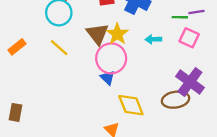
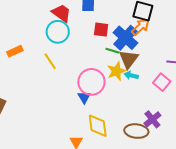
green line: (180, 17) -> (112, 51), moved
brown triangle: (98, 34) -> (129, 59), moved
yellow star: (117, 34) -> (117, 71), moved
purple cross: (190, 82) -> (152, 119), size x0.7

